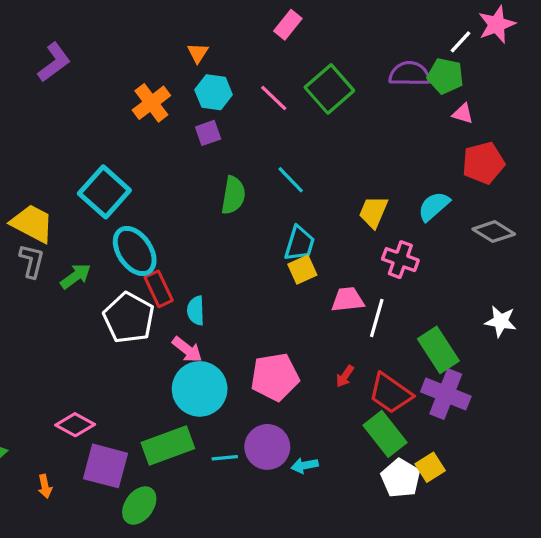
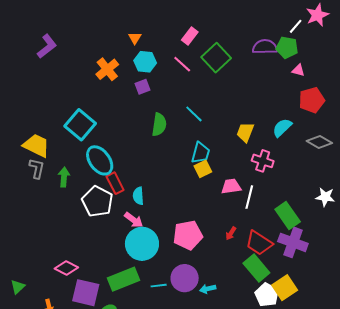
pink rectangle: (288, 25) -> (190, 36), moved
green arrow: (76, 276) -> (64, 177), turned -48
yellow square: (430, 467) -> (285, 288), size x1.4

